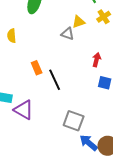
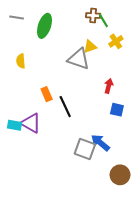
gray triangle: (68, 34) -> (79, 59), size x1.6
purple triangle: (24, 110) -> (31, 123), moved
blue arrow: (89, 143) -> (100, 143), moved

